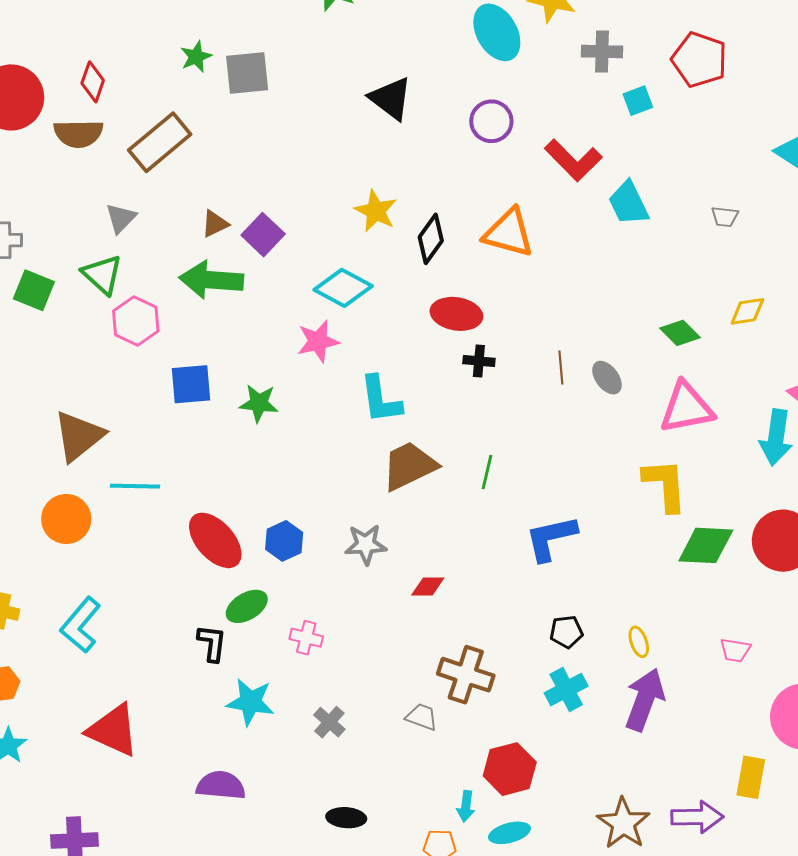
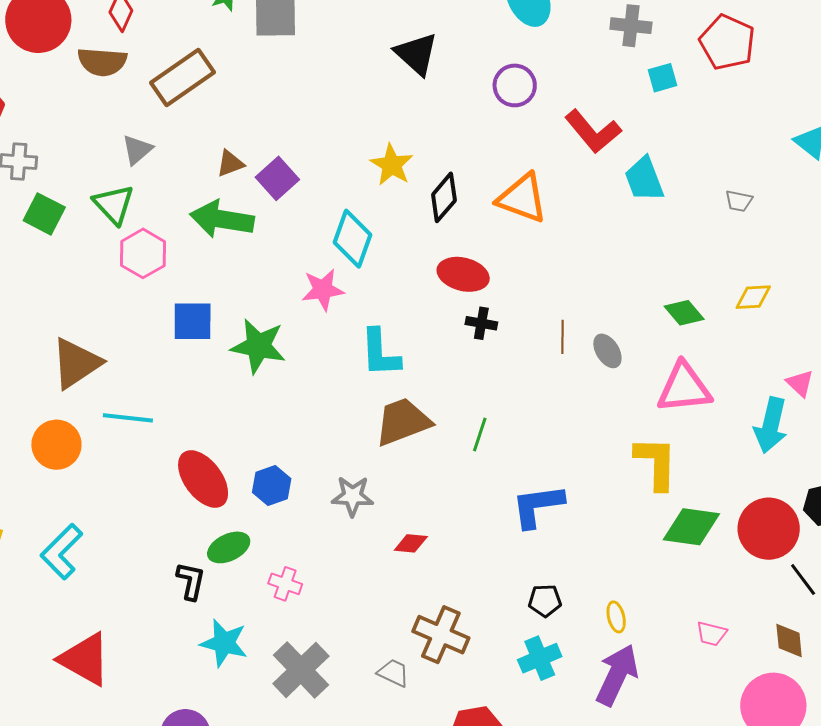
cyan diamond: (343, 288) -> (352, 239), turned 76
green star: (259, 403) -> (258, 346), size x1.4
gray cross: (329, 722) -> (301, 670), size x1.8

